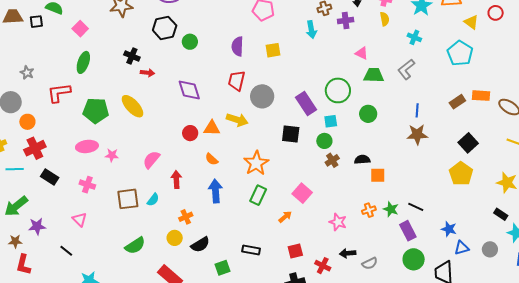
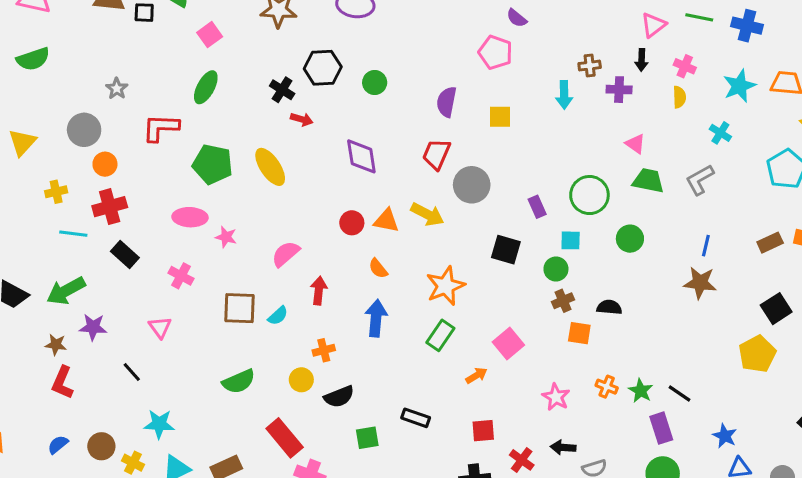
black hexagon: (165, 28) -> (323, 68), moved
purple rectangle: (306, 103) -> (537, 207), size x0.6
orange square: (378, 175) -> (579, 333), moved
orange cross: (369, 210) -> (607, 387), turned 32

